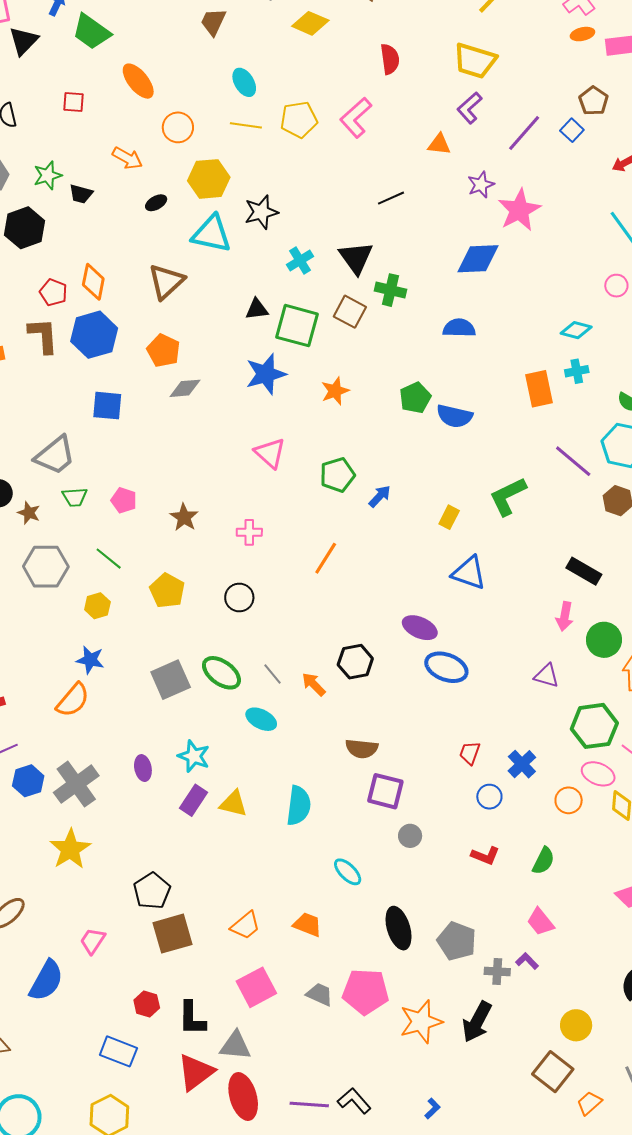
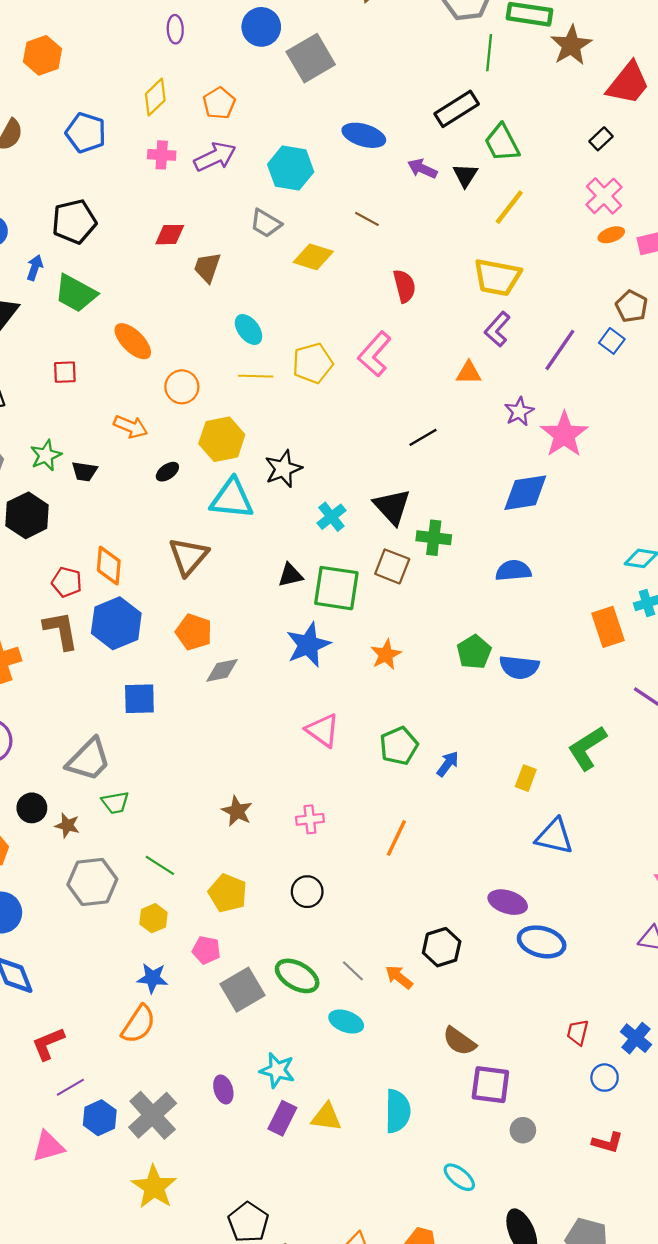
pink pentagon: (124, 500) -> (206, 950), moved
brown semicircle: (362, 749) -> (459, 1041), turned 36

